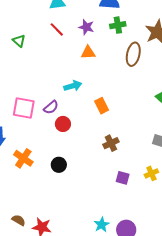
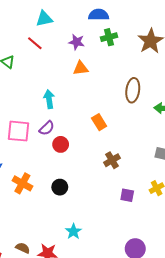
red line: (57, 29) -> (35, 43), moved
brown ellipse: (133, 54) -> (133, 90), moved
cyan arrow: (73, 86) -> (49, 99), moved, turned -78
cyan star: (102, 225) -> (73, 231), moved

